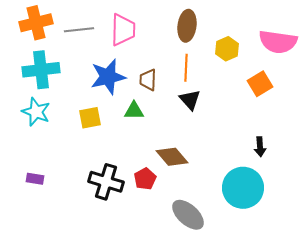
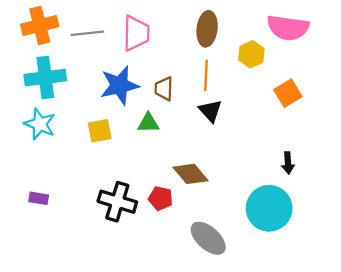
pink semicircle: (278, 42) -> (288, 28), moved
red pentagon: (145, 179) -> (161, 198), turned -30

